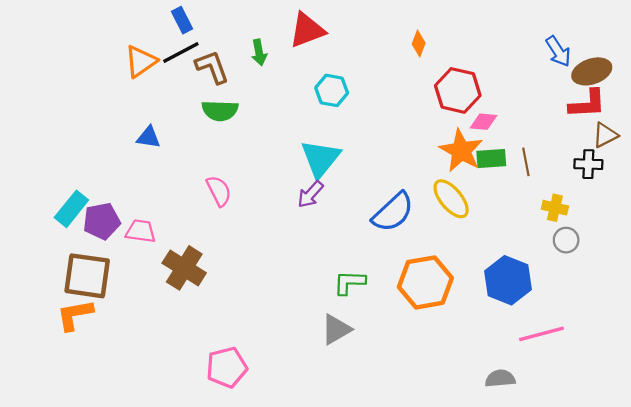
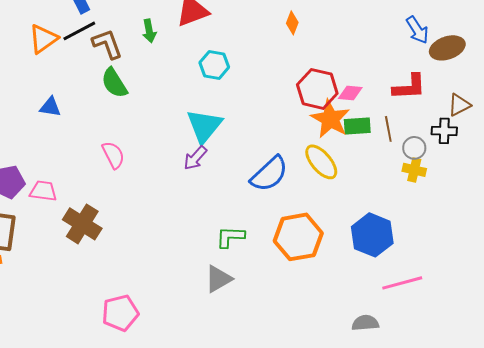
red hexagon: (458, 90) -> (317, 89), moved
red L-shape: (587, 104) -> (409, 87), moved
green semicircle: (220, 111) -> (114, 83), turned 56
gray circle: (566, 240) -> (414, 148), moved

